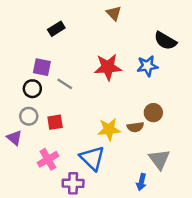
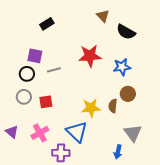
brown triangle: (114, 13) -> (103, 16), moved
black semicircle: (165, 41) -> (126, 32), moved
blue star: (147, 66) -> (122, 67), moved
gray line: (65, 84) -> (54, 70), turned -48
brown semicircle: (135, 127) -> (113, 106), turned 104
purple triangle: (14, 138) -> (12, 132), moved

